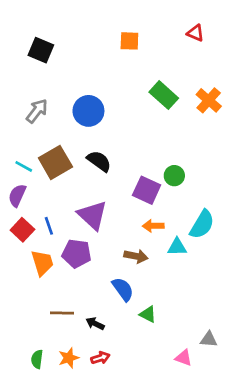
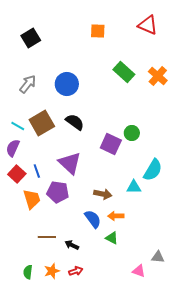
red triangle: (195, 33) -> (148, 25), size x1.5
black square: (41, 50) -> (31, 38), turned 36
orange arrow: (153, 226) -> (116, 216), moved

